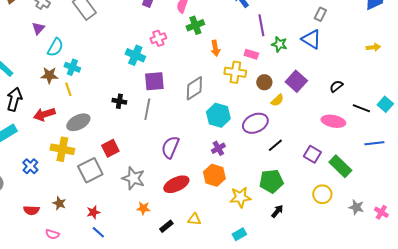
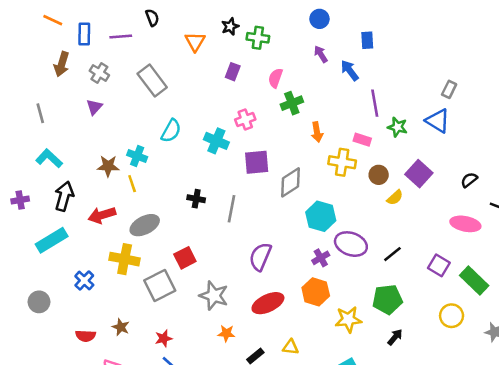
cyan semicircle: (55, 47) -> (171, 131), moved
purple square: (154, 81) -> (257, 162), moved
purple ellipse: (255, 123) -> (351, 244), moved, turned 45

